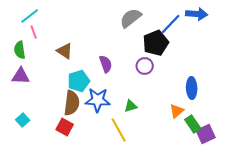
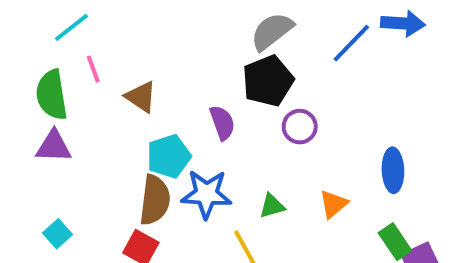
pink line: (34, 32) -> (93, 69), moved
black pentagon: (156, 43) -> (268, 81), moved
green semicircle: (20, 50) -> (52, 95), size x1.4
orange triangle: (177, 111) -> (333, 204), moved

